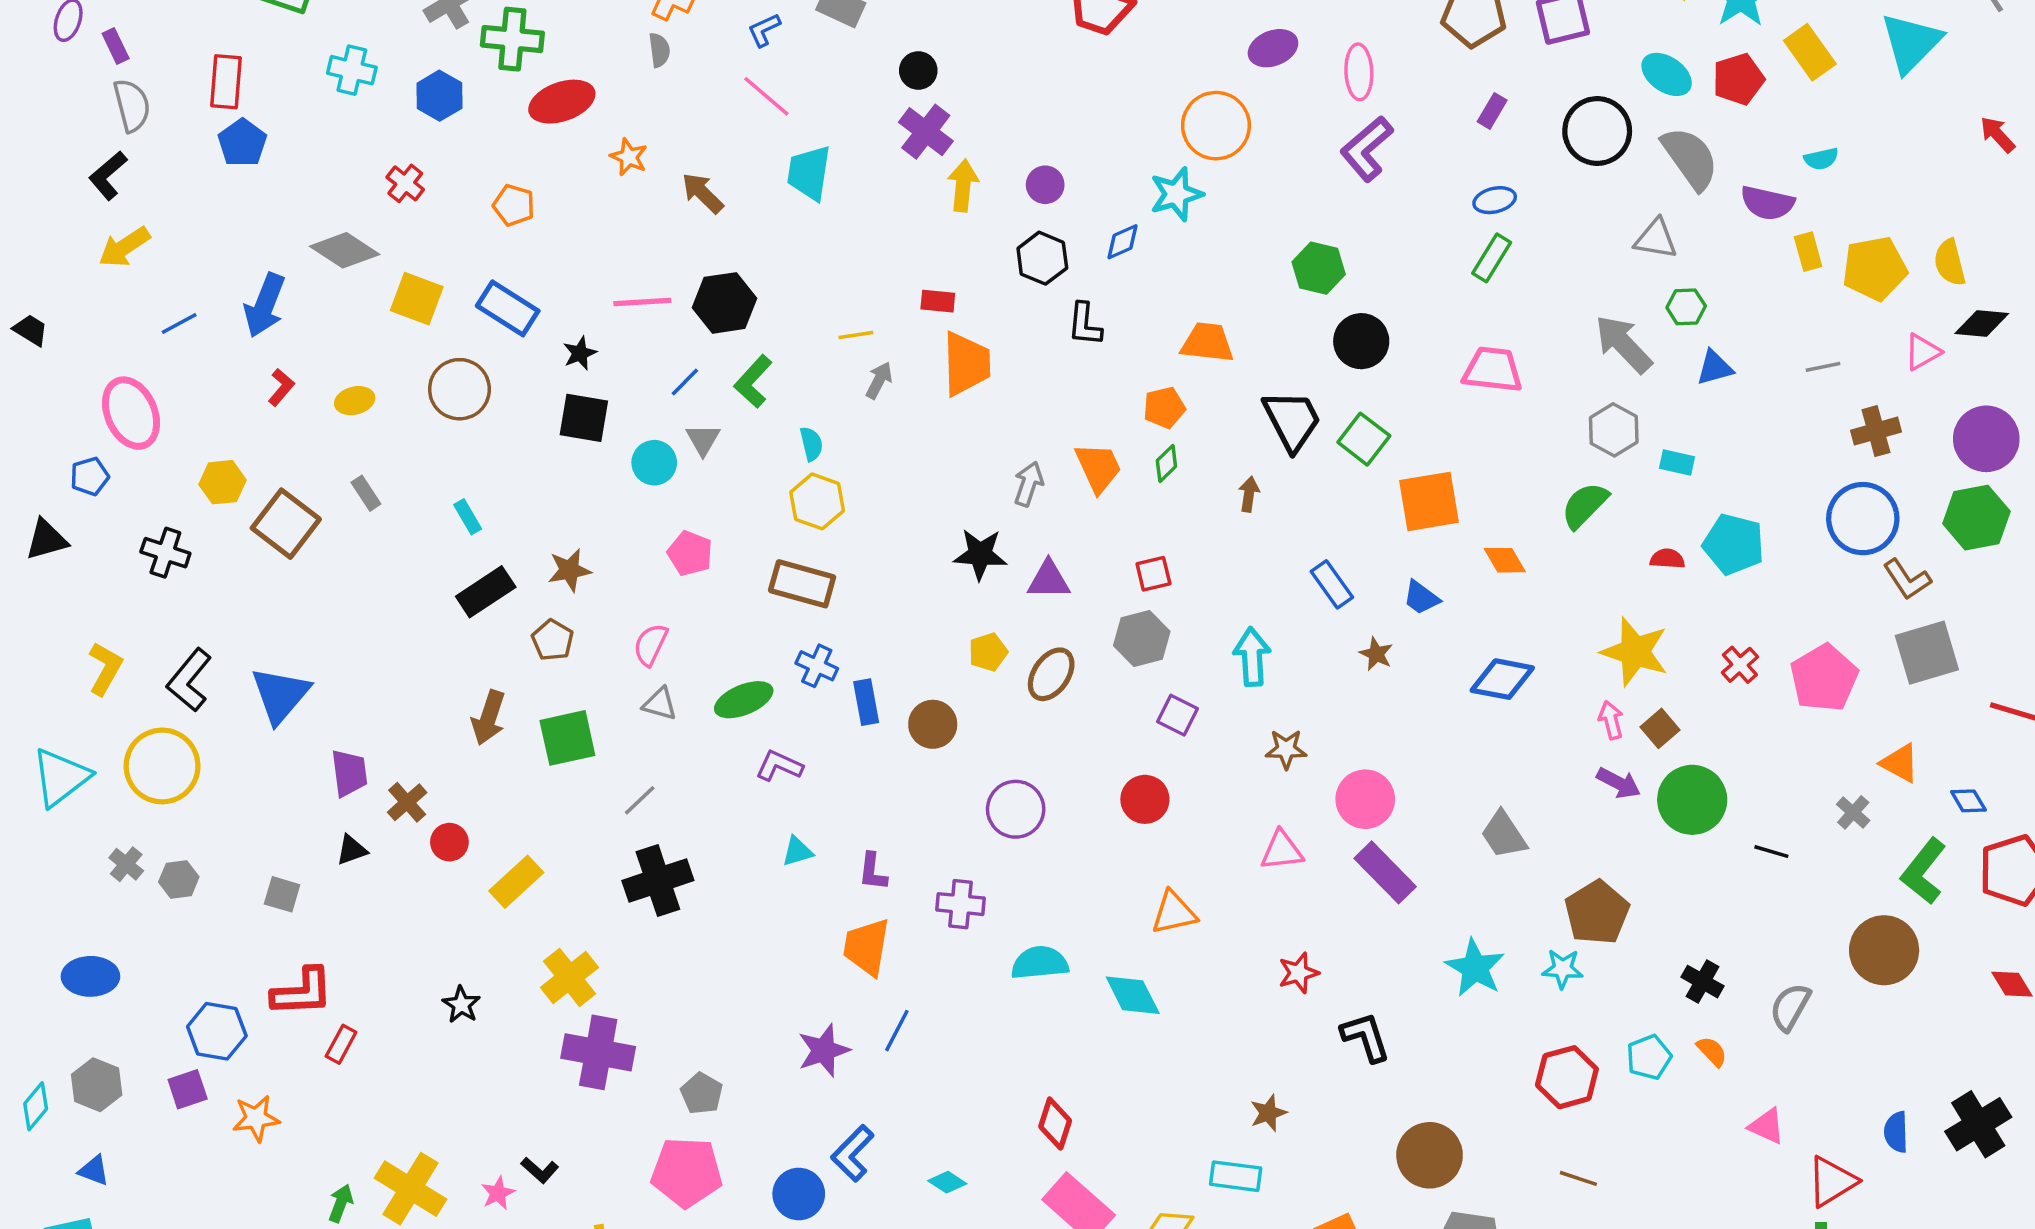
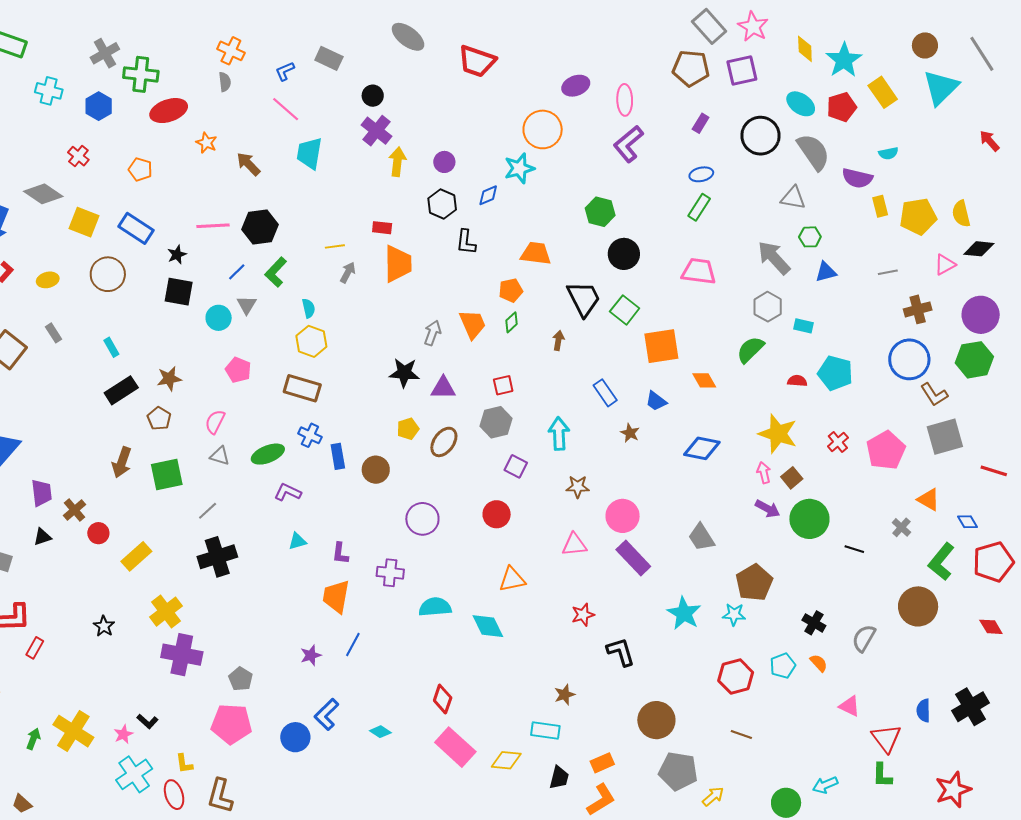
purple star: (824, 1050) -> (311, 655), size x0.7
red triangle: (1832, 1181) -> (886, 738), turned -36

